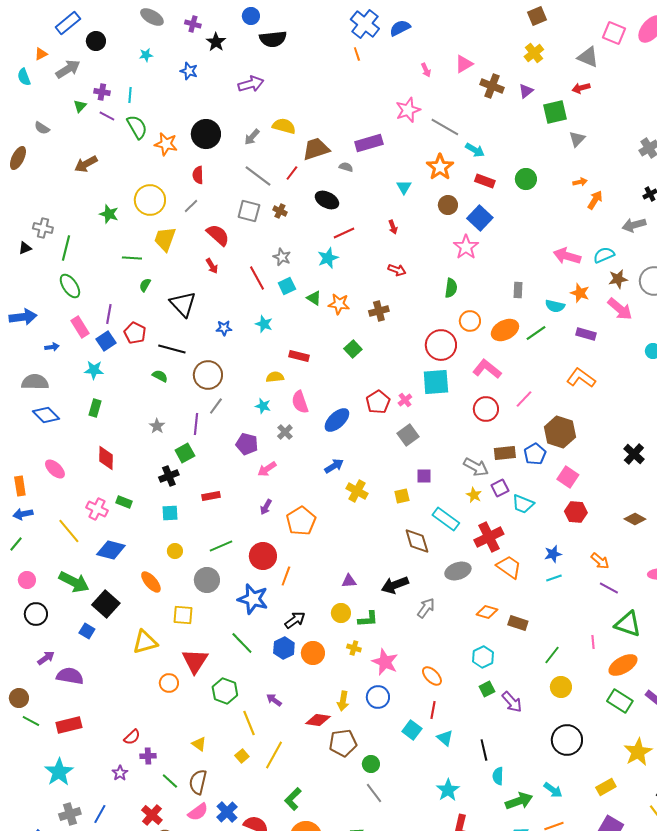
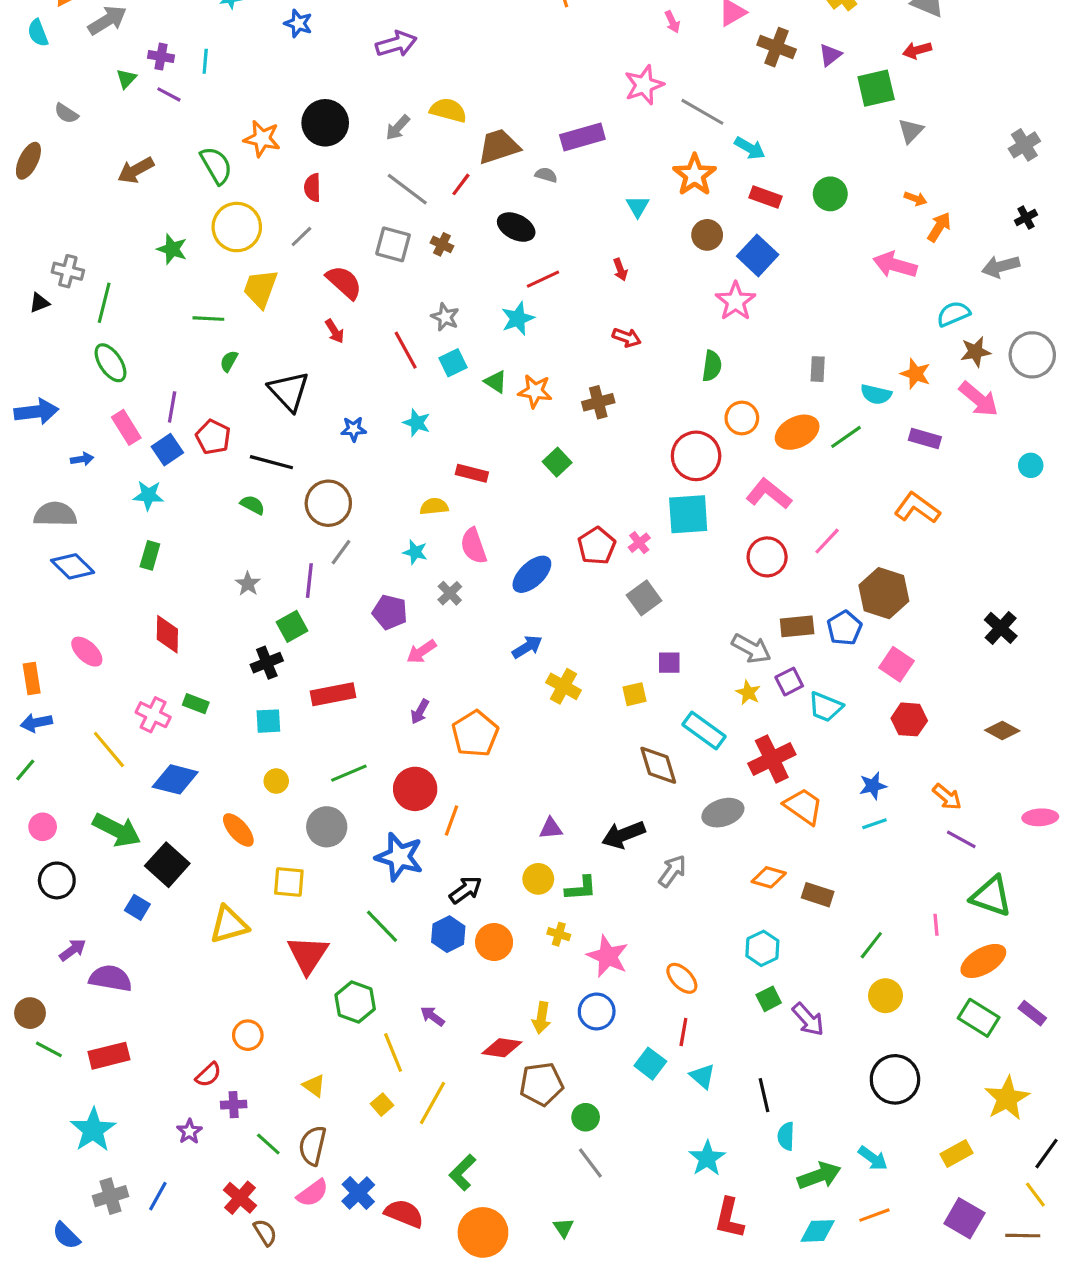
green semicircle: (137, 127) -> (216, 165), moved
orange arrow: (580, 182) -> (915, 199), turned 32
pink arrow: (567, 256) -> (895, 265), moved
red rectangle: (211, 496) -> (333, 694), size x1.5
orange circle: (169, 683) -> (248, 1035), moved

